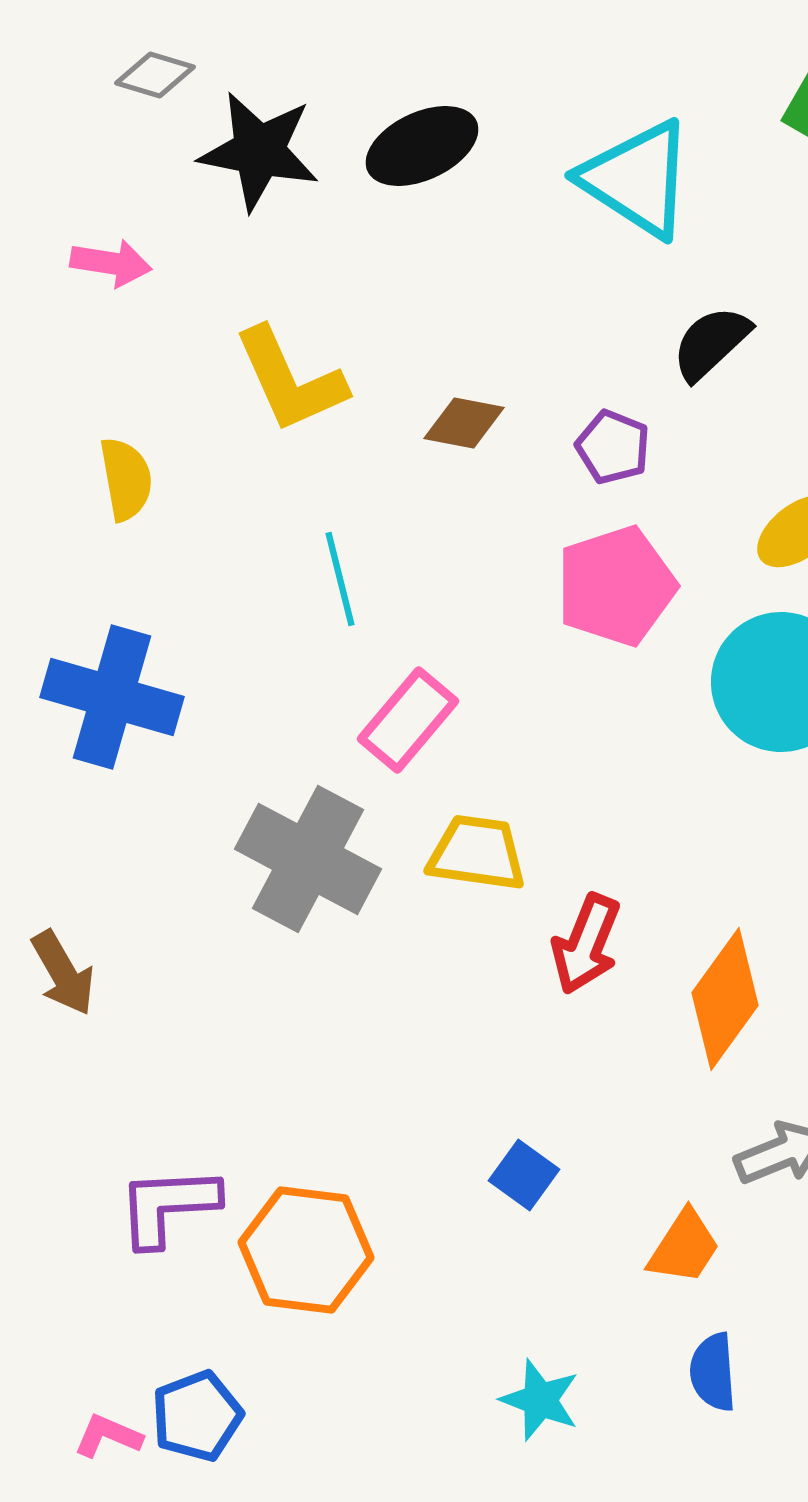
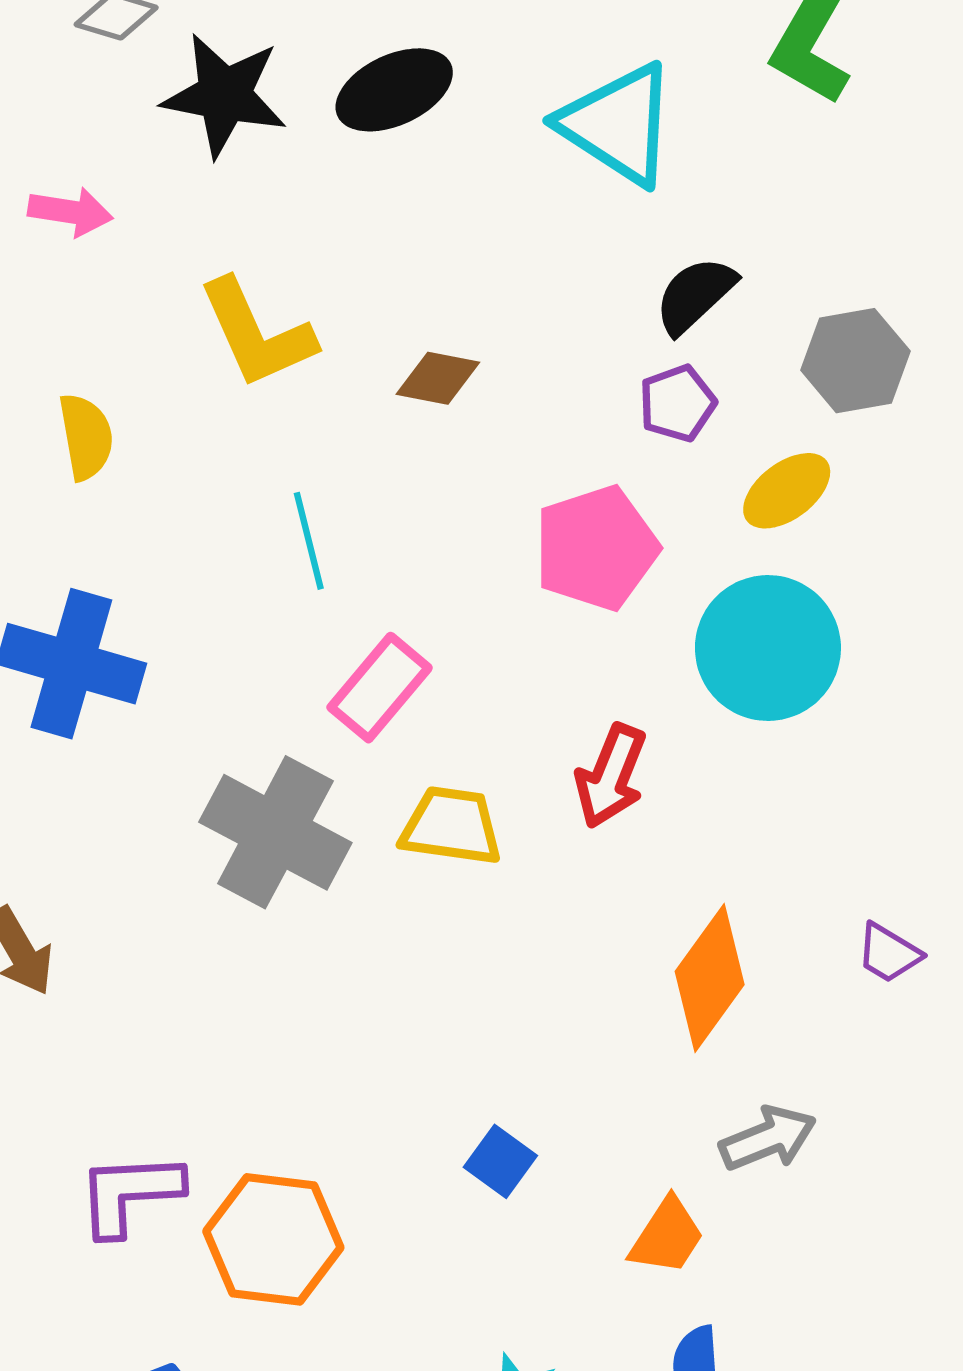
purple pentagon: (613, 447) -> (677, 403), moved, turned 30
red arrow: (586, 944) -> (611, 776), moved

